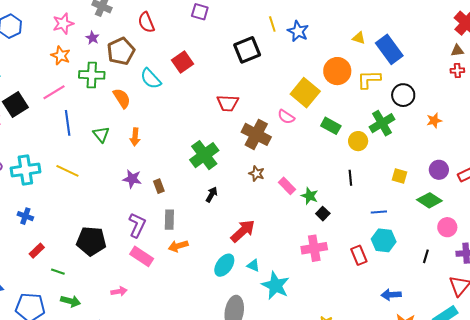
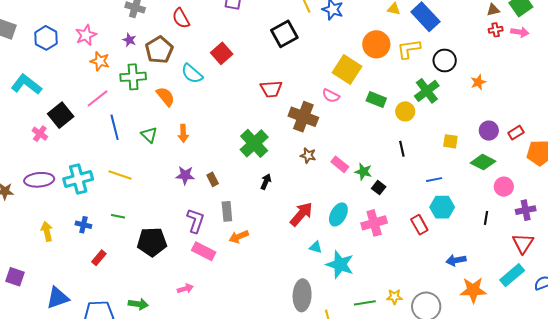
pink star: (63, 24) -> (86, 35), moved
cyan ellipse: (224, 265) -> (338, 214), moved
green line: (58, 272) -> (118, 216), moved

